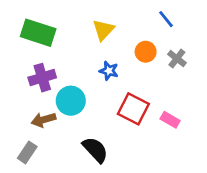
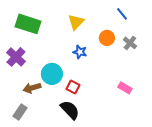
purple cross: (42, 78) -> (16, 57), moved, turned -30
red square: (133, 109) -> (73, 87), moved, size x0.6

